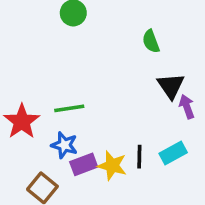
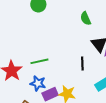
black line: (139, 157) -> (82, 64), moved

